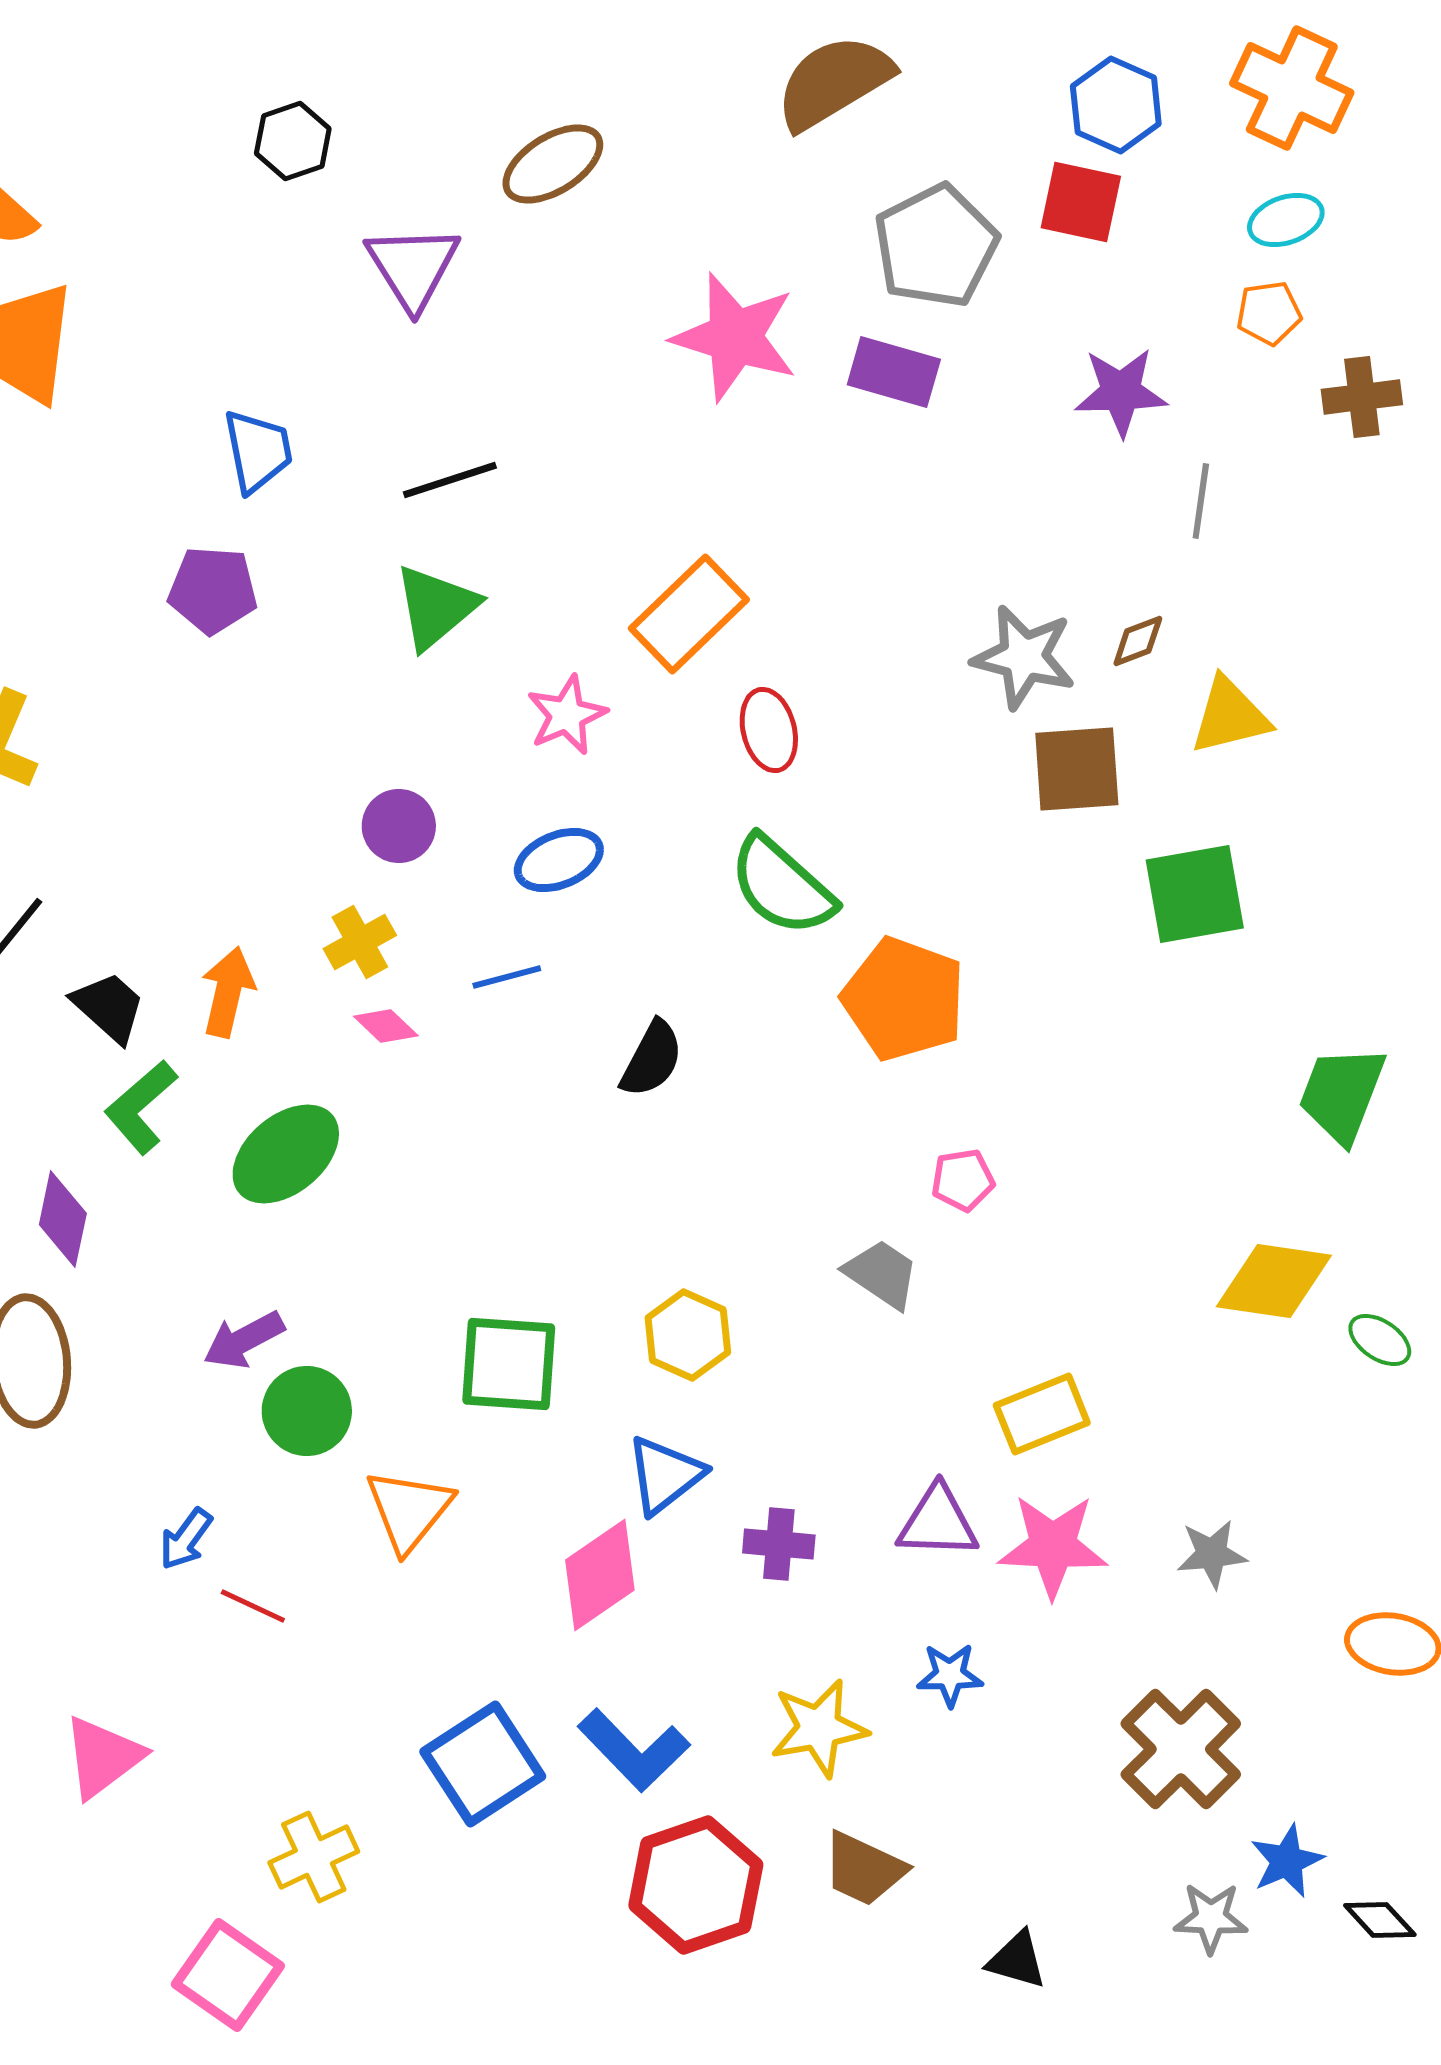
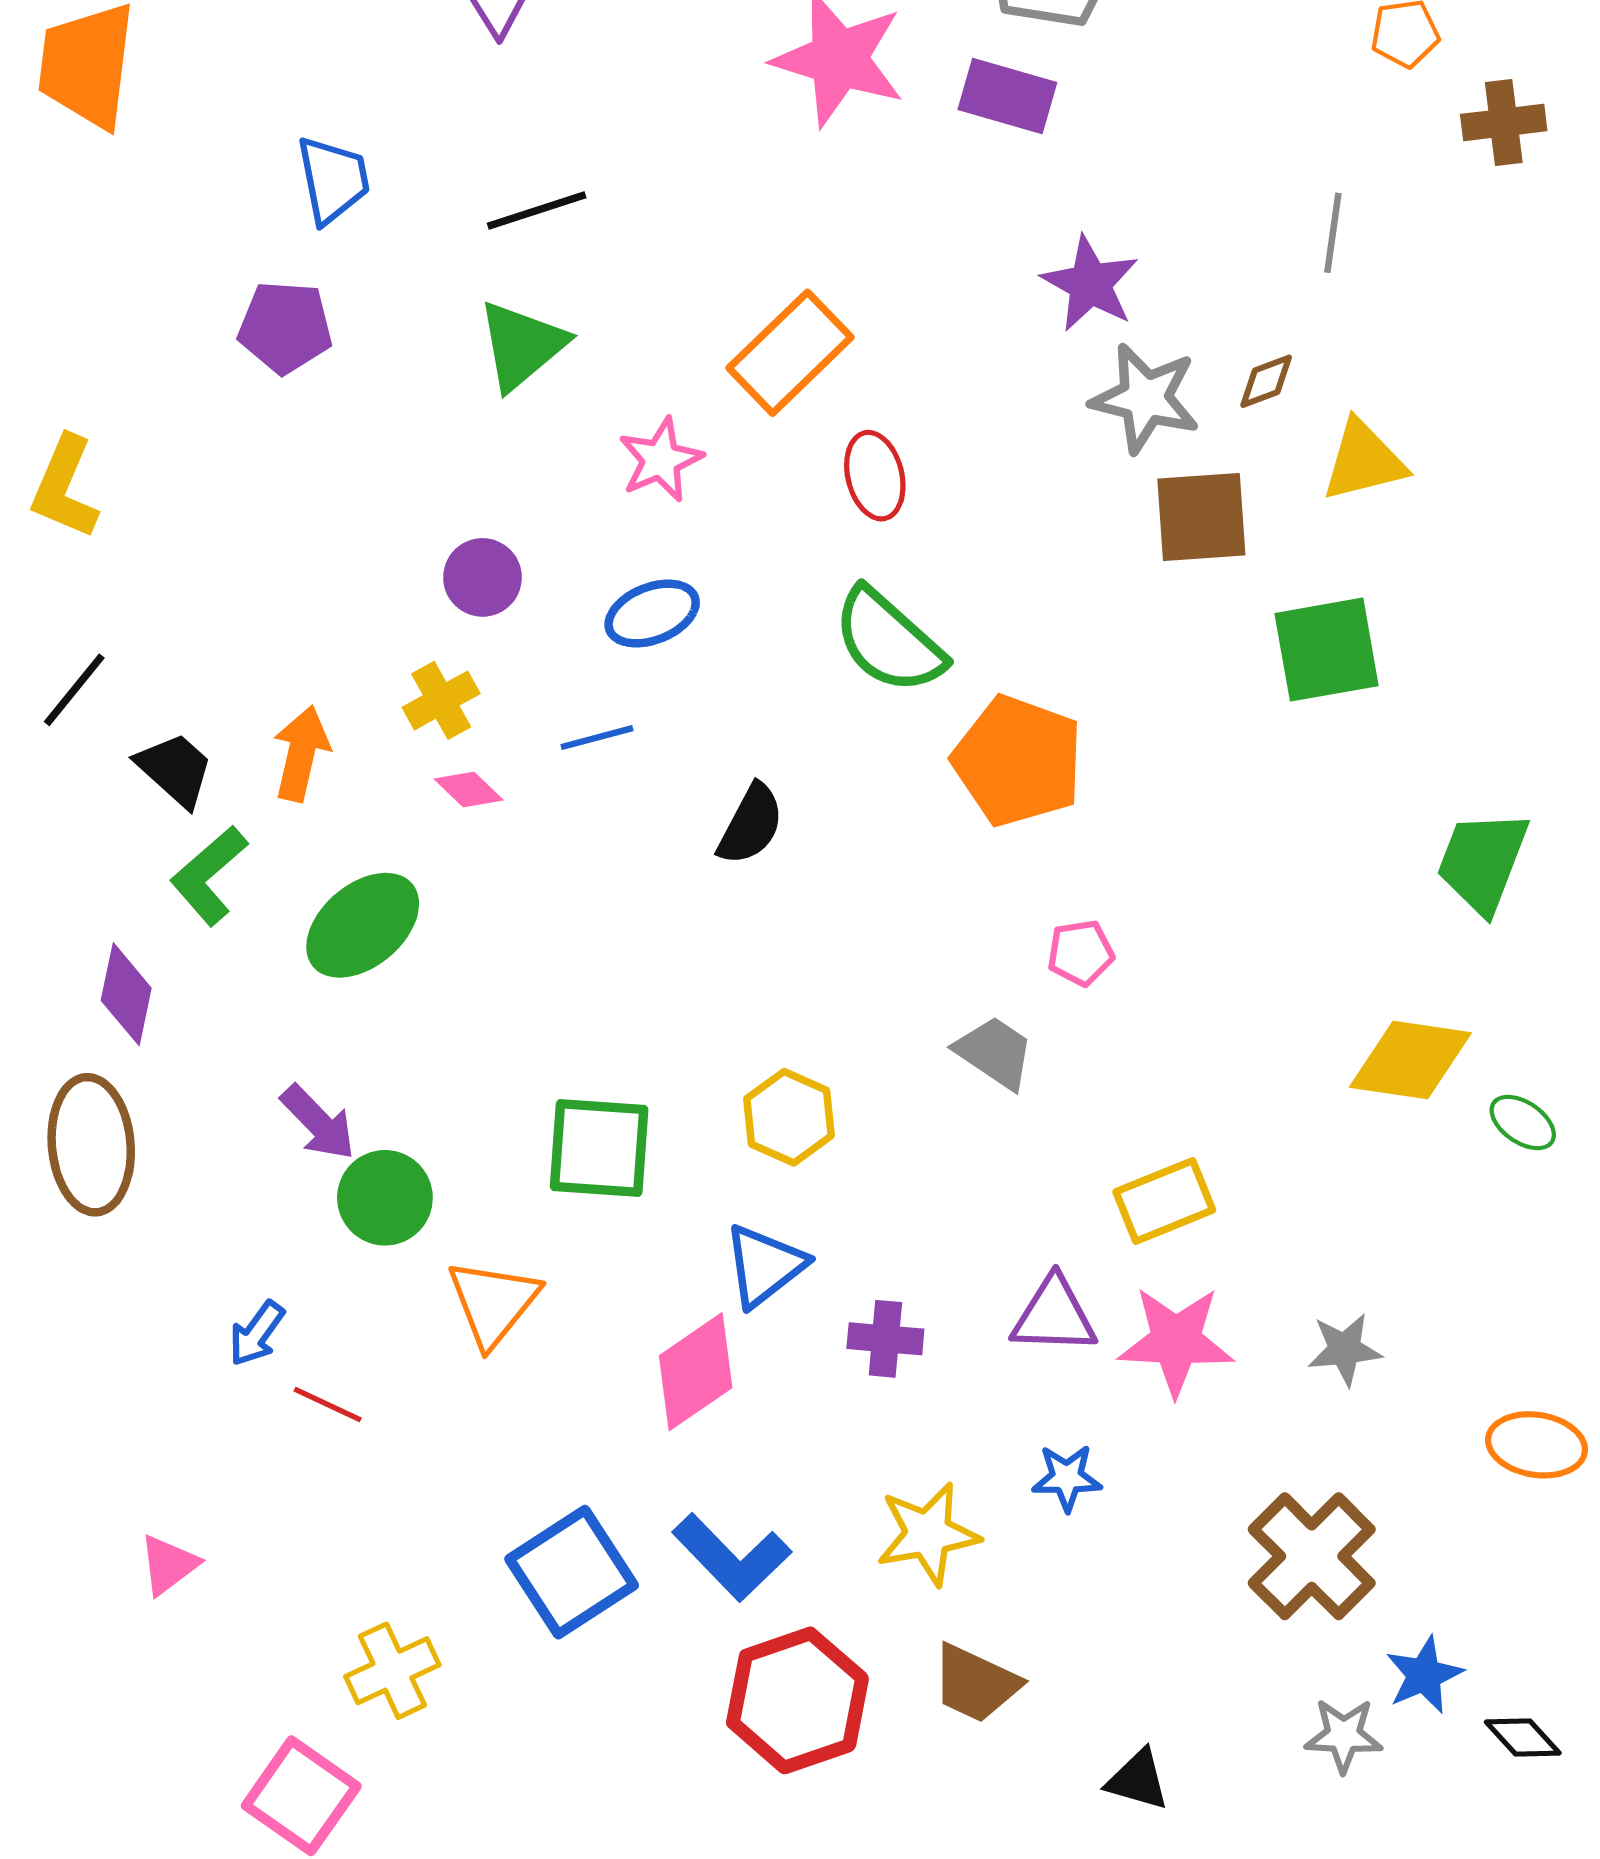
purple star: (1121, 392) -> (1090, 284), moved, turned 30
purple arrow: (244, 1340) -> (318, 1122), turned -106
pink triangle: (103, 1757) -> (169, 1565), size x0.7

